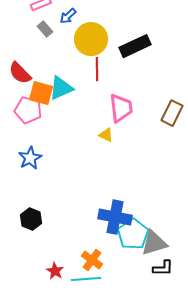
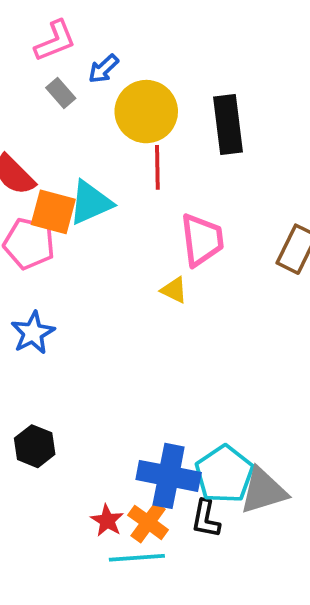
black rectangle: (135, 46) -> (228, 125), turned -72
blue cross: (115, 217) -> (169, 476), moved
black L-shape: (163, 268) -> (206, 519), moved, turned 100
red star: (55, 271) -> (107, 521), moved

